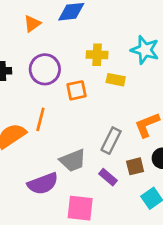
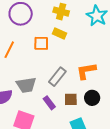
yellow rectangle: (116, 80) -> (59, 34), moved
orange square: (76, 90) -> (41, 43), moved

